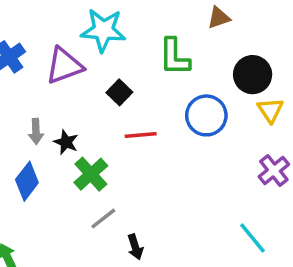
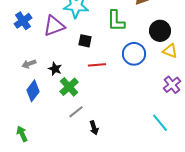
black square: (119, 92) -> (85, 41), turned -32
yellow triangle: (270, 110) -> (170, 51), turned -35
gray arrow: (36, 131) -> (29, 64), moved, turned 72

